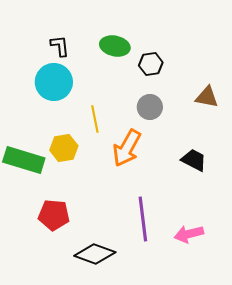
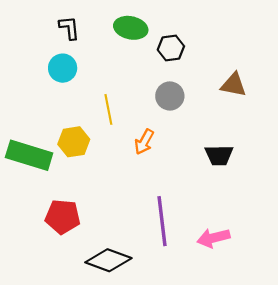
cyan circle: (54, 82) -> (63, 68), size x0.7
orange arrow: (127, 148) -> (144, 142), size x0.6
black trapezoid: (194, 160) -> (219, 155), turned 152

